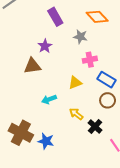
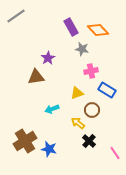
purple rectangle: (55, 17) -> (71, 27), moved
brown circle: (108, 100) -> (92, 110), moved
black cross: (95, 127) -> (89, 141), moved
brown cross: (21, 133) -> (25, 141), turned 30

